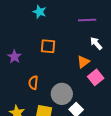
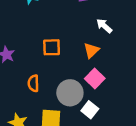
orange square: (48, 46) -> (52, 47), moved
pink square: (96, 77) -> (95, 78), moved

